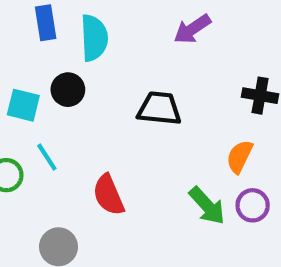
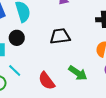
green arrow: (207, 206) -> (78, 73), moved

